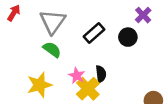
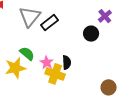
black rectangle: (94, 33) -> (49, 23), moved
green semicircle: (52, 50) -> (27, 54), moved
yellow cross: (88, 89) -> (55, 74), turned -30

